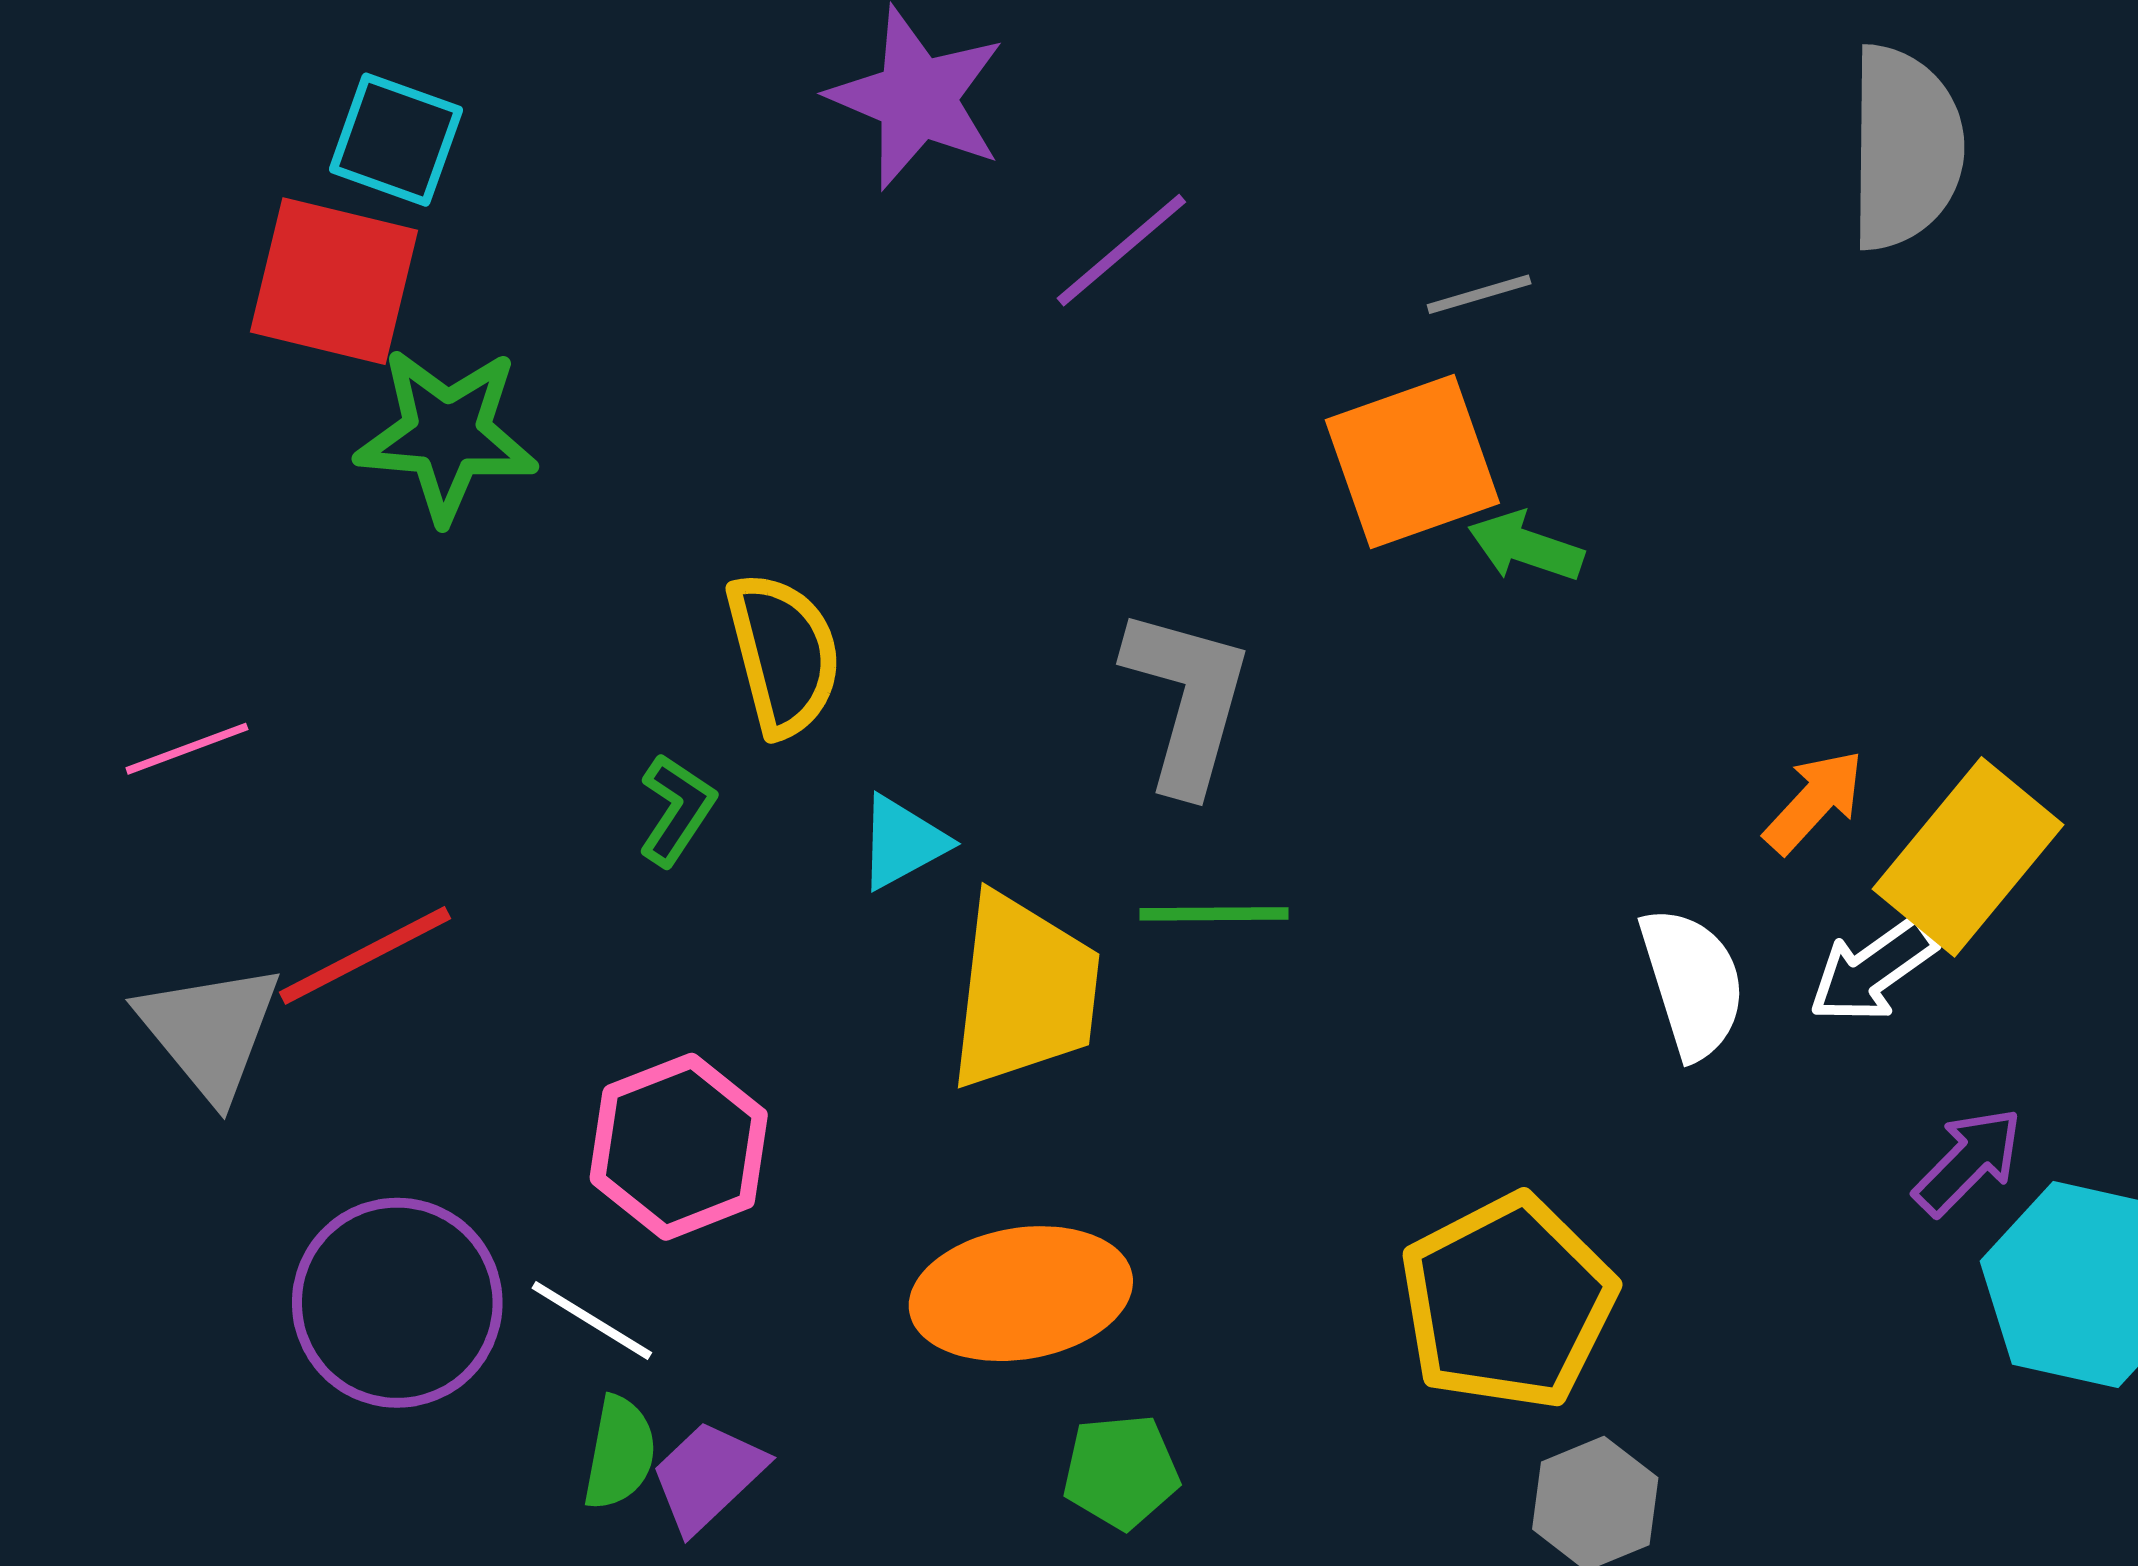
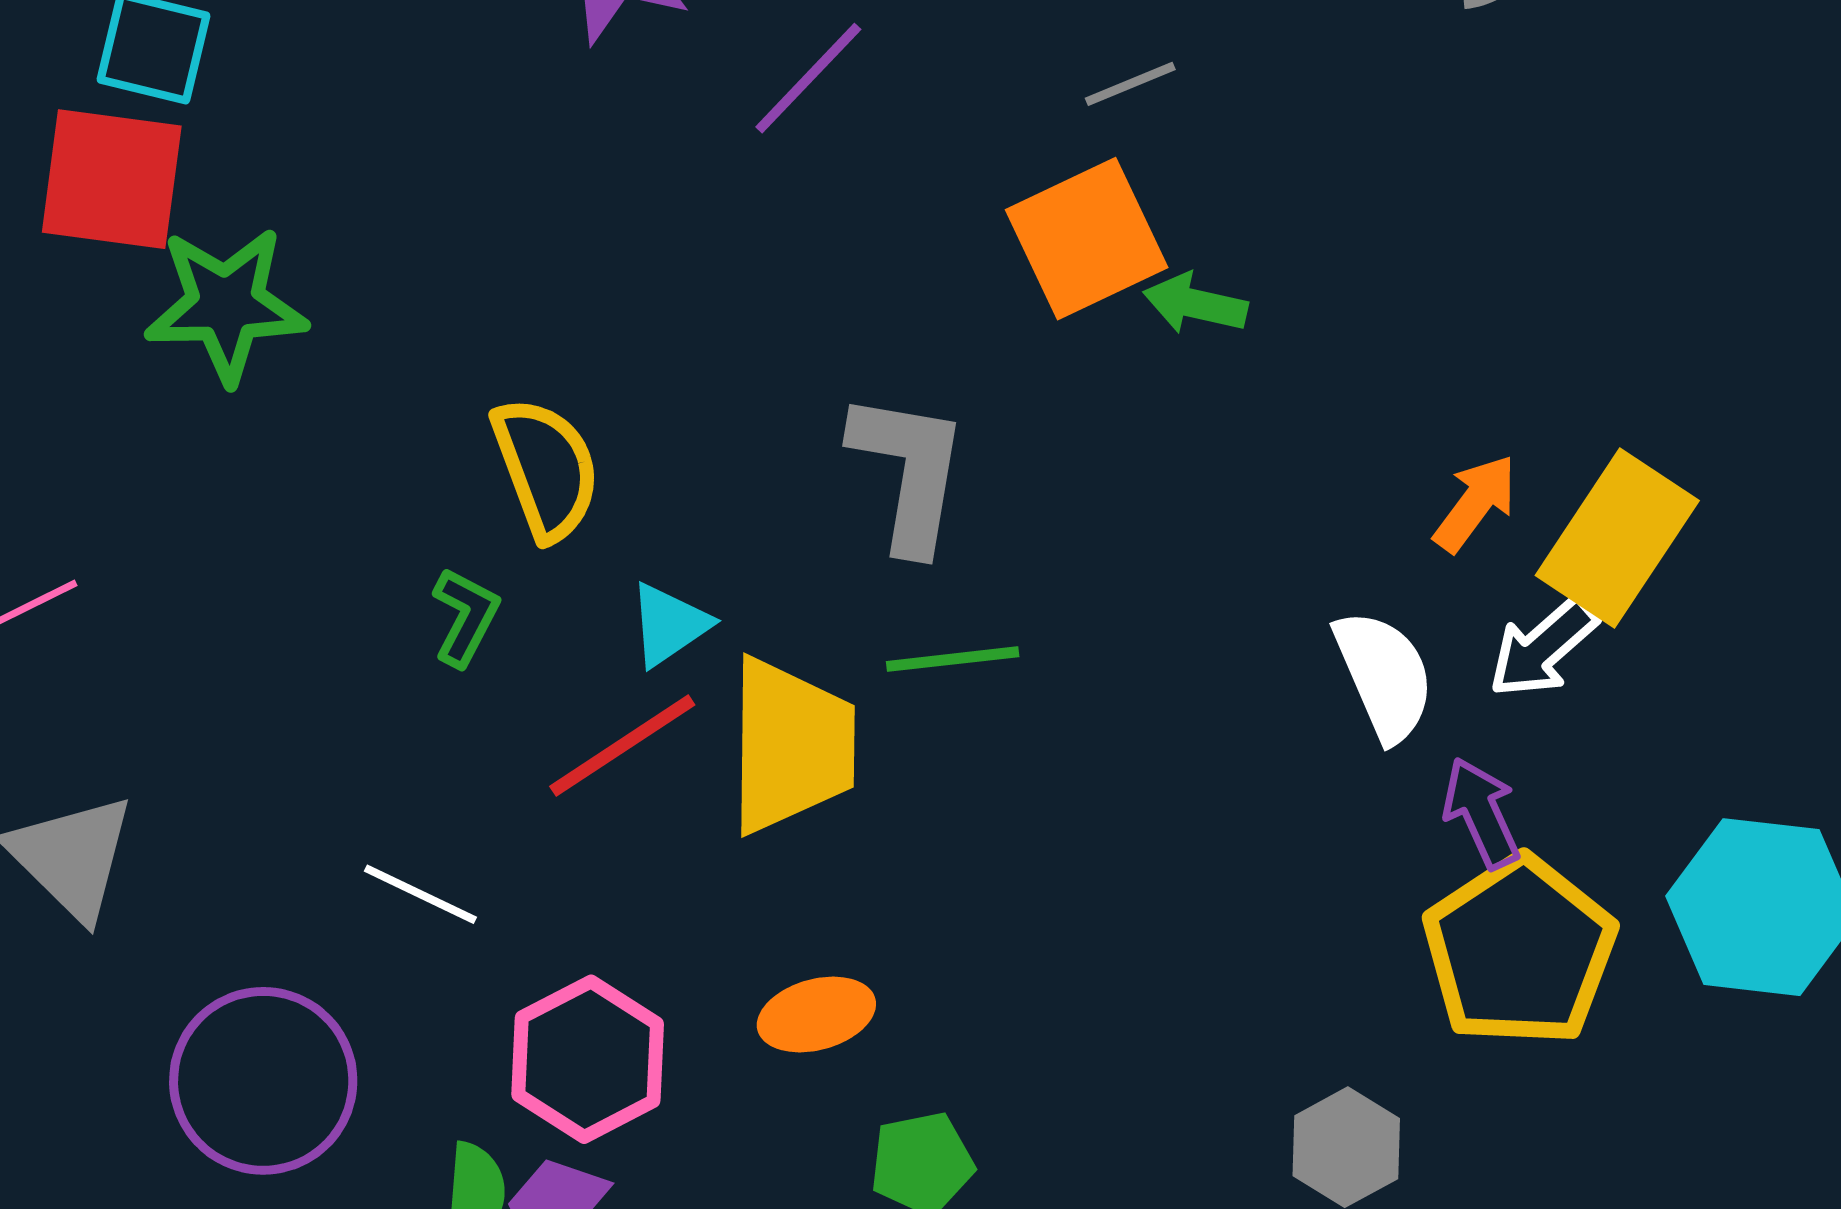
red line: (365, 955) -> (622, 746), moved
pink hexagon: (679, 1147) -> (588, 1059), moved
purple arrow: (1968, 1161) -> (1481, 813), moved, turned -63
orange ellipse: (1021, 1294) -> (816, 1014), size x0.6
yellow pentagon: (1508, 1302) -> (1520, 951), moved
white line: (592, 1320) -> (420, 894), moved

